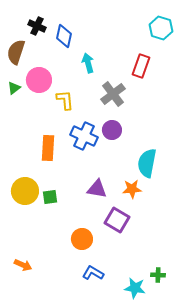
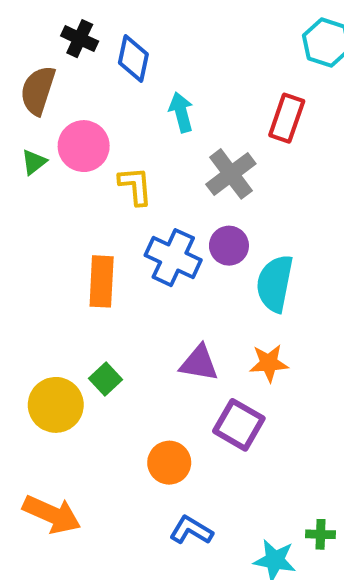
cyan semicircle: (147, 163) -> (275, 283), moved
yellow circle: (25, 191) -> (56, 405), moved
green square: (50, 197) -> (106, 379), turned -35
orange arrow: (23, 265) -> (52, 514), size x1.6

